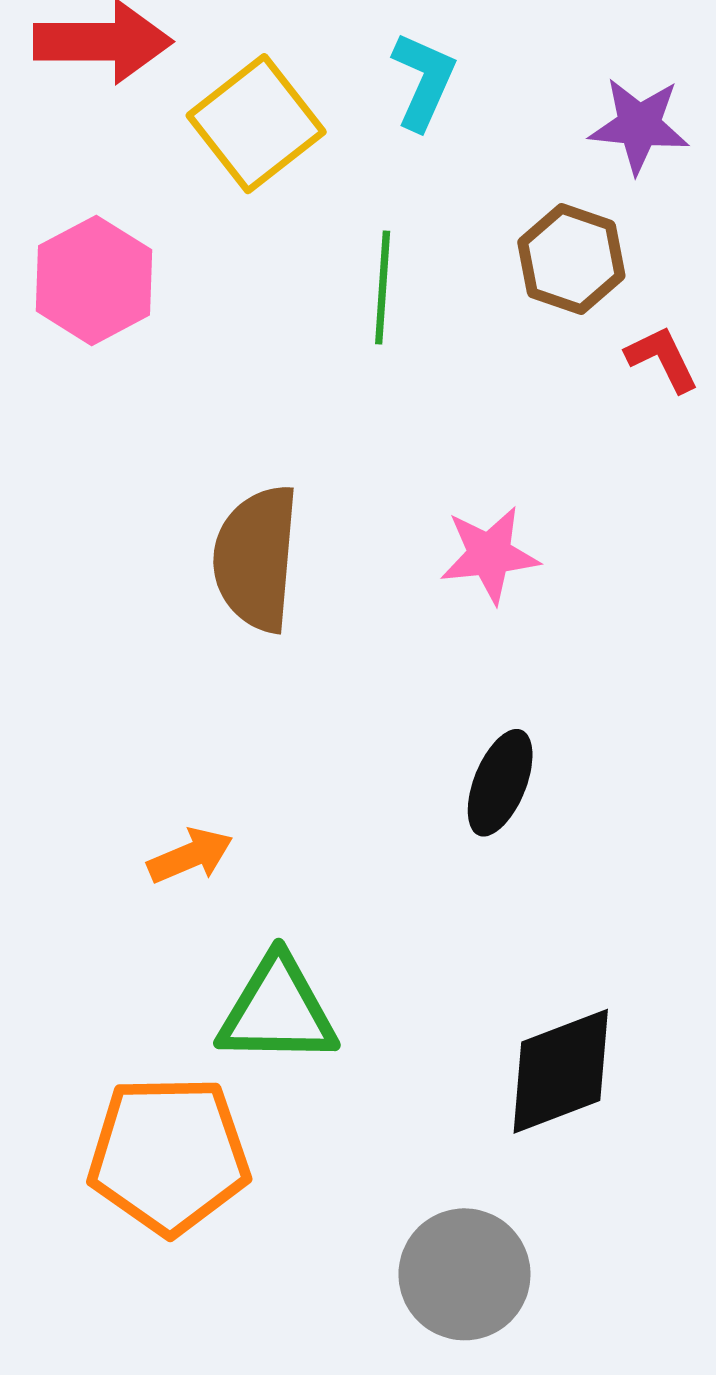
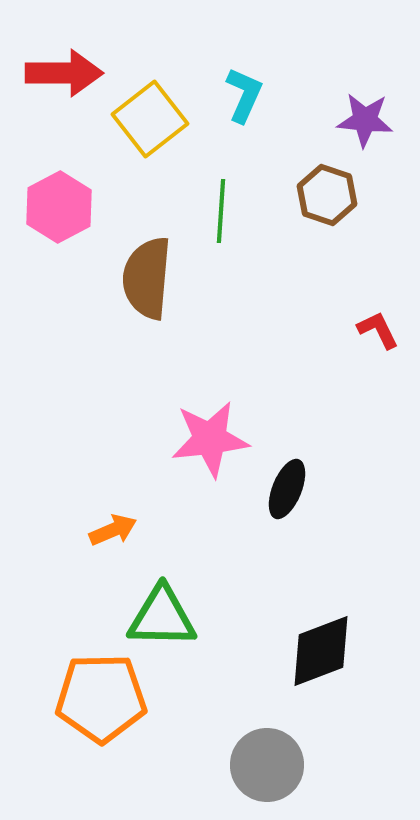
red L-shape: (662, 359) -> (378, 330), moved
pink star: (489, 555) -> (210, 439), moved, size x1.4
brown semicircle: (256, 558) -> (147, 278), moved

